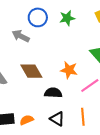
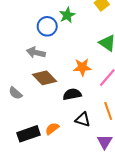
blue circle: (38, 17) -> (47, 26), moved
gray arrow: (21, 36) -> (36, 52), moved

